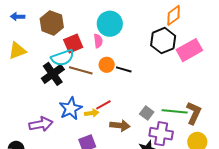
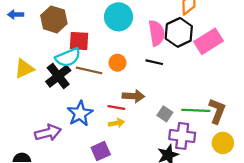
pink semicircle: (98, 41) -> (157, 33), moved, size x1.6
red square: (73, 43) -> (79, 41), turned 30
yellow triangle: (17, 51) -> (24, 69), moved
black line: (124, 69) -> (154, 62), moved
red line: (103, 105) -> (116, 107), turned 42
yellow arrow: (92, 113) -> (116, 123), moved
brown arrow: (120, 126) -> (133, 96), moved

